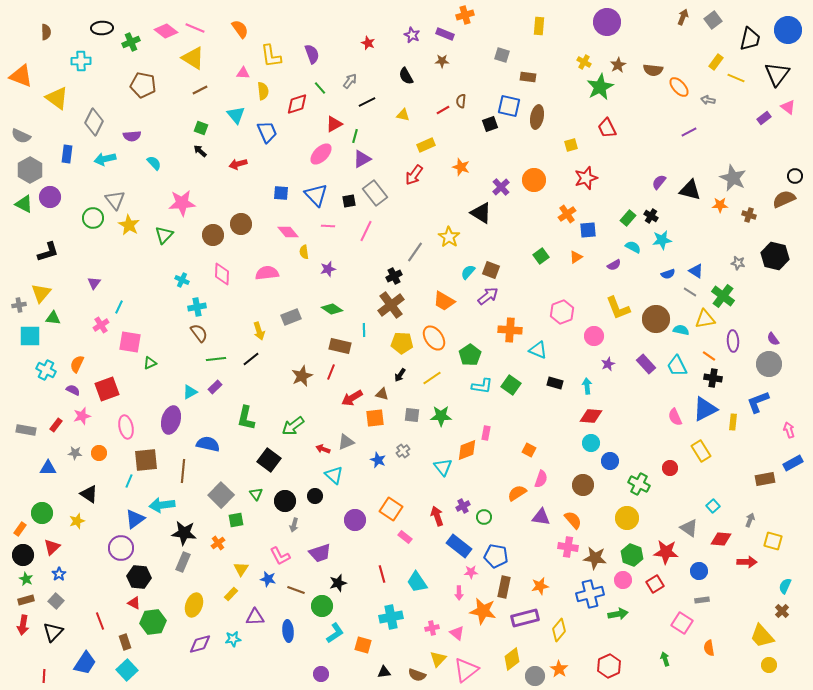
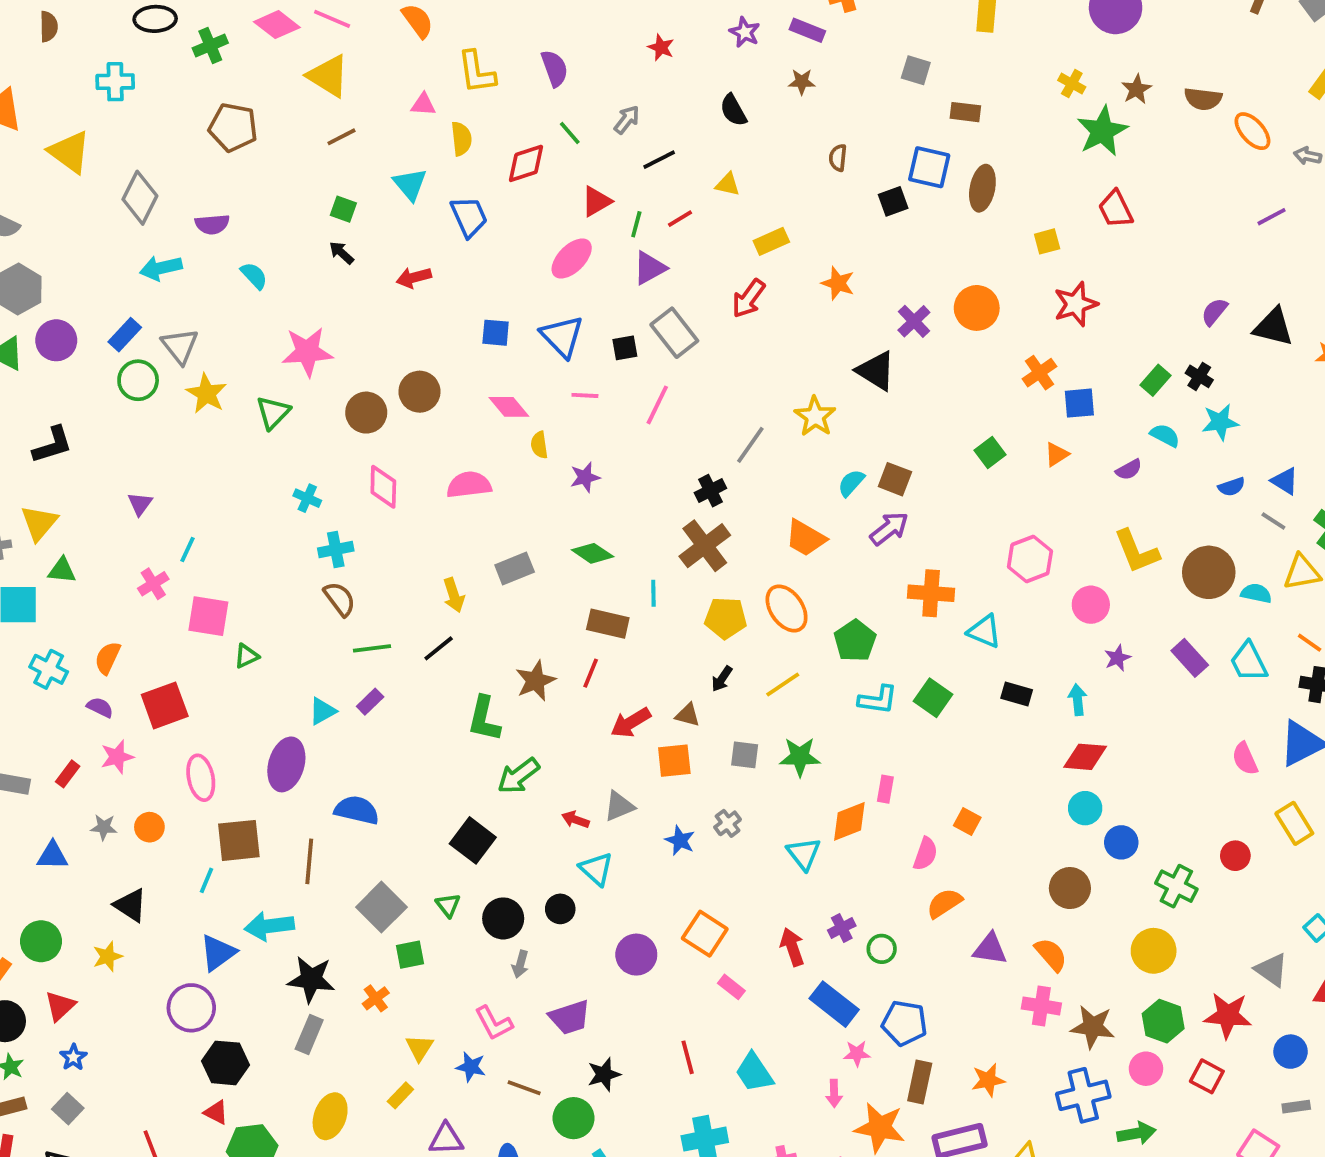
red line: (443, 110) -> (680, 219), moved
blue rectangle: (67, 154) -> (125, 335), moved, turned 36
green L-shape: (246, 418) -> (484, 719), moved
pink semicircle: (541, 479) -> (925, 854), moved
red square: (655, 584) -> (1207, 1076), turned -30

